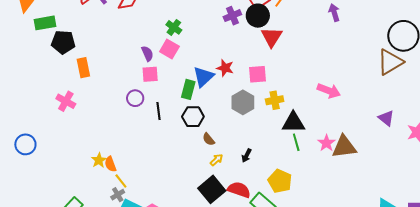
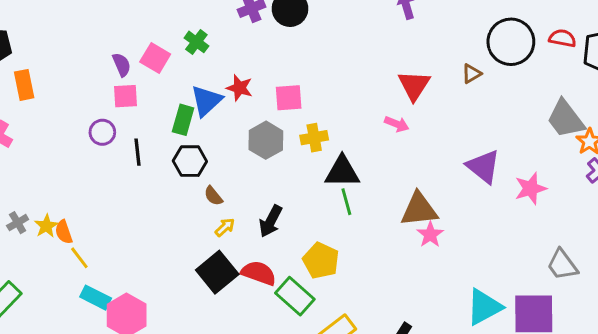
green cross: (174, 27) -> (196, 42), moved
red triangle: (272, 37) -> (414, 85), moved
brown triangle: (390, 62) -> (472, 74), moved, size x0.5
pink arrow: (329, 91) -> (397, 124), size x0.7
purple triangle: (386, 118) -> (483, 167), size x1.4
pink star: (326, 143) -> (430, 235), moved
black arrow: (247, 156) -> (271, 221), size x1.5
gray cross: (118, 195) -> (18, 223), moved

